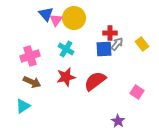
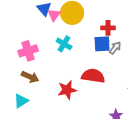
gray arrow: (117, 44) -> (115, 48), moved
red star: (66, 77) -> (67, 90), moved
red semicircle: (95, 81) -> (93, 76), turned 45

